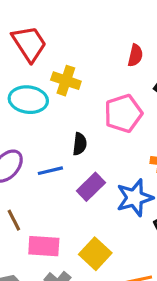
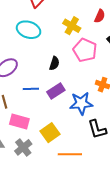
yellow cross: (66, 81) -> (72, 26), moved
pink pentagon: (123, 113) -> (85, 50), turned 30
blue line: (50, 171) -> (31, 89), moved

